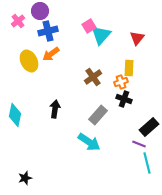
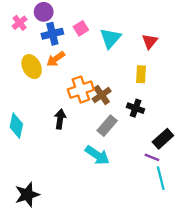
pink square: (89, 26) -> (81, 28), moved
brown cross: (93, 77) -> (102, 95), moved
orange cross: (121, 82) -> (81, 90), moved, size x1.6
black star: (25, 178) -> (27, 195), size x1.6

